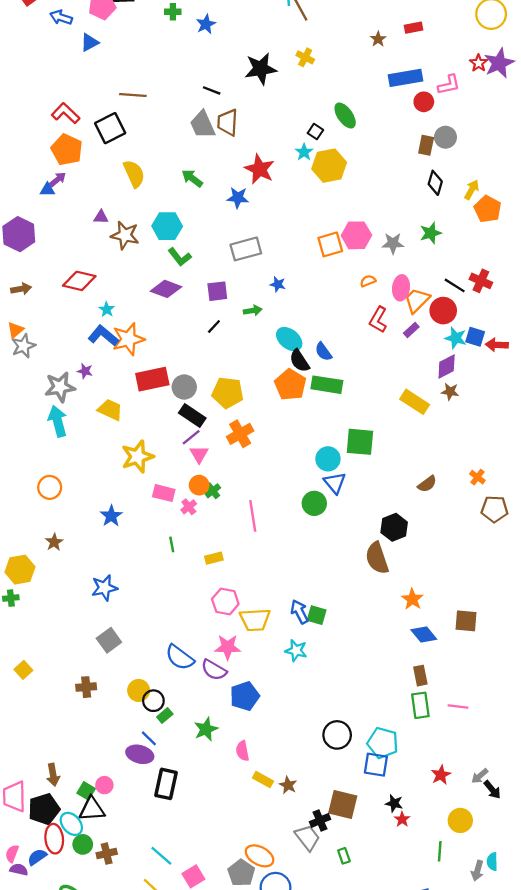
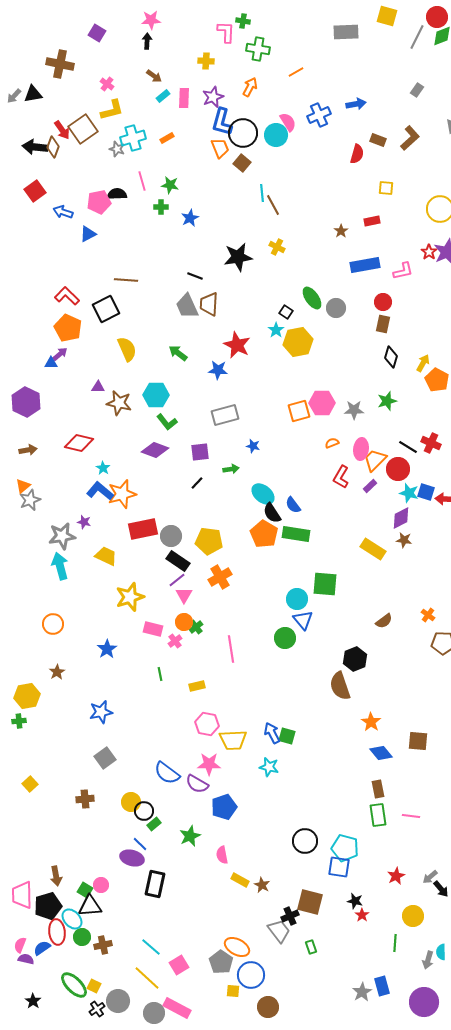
red circle: (424, 102) -> (383, 302), moved
gray circle: (445, 137) -> (336, 308), moved

